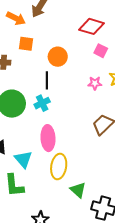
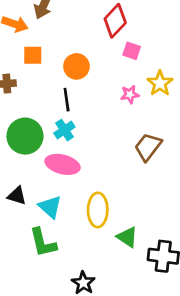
red diamond: (92, 26) -> (115, 21), turned -55
pink ellipse: (48, 138) -> (62, 164), moved, turned -65

